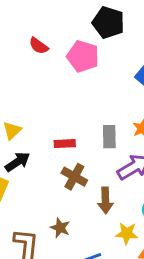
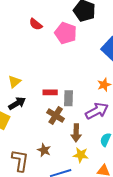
gray rectangle: (109, 137) -> (68, 98), moved
yellow star: (127, 233) -> (81, 155), moved

